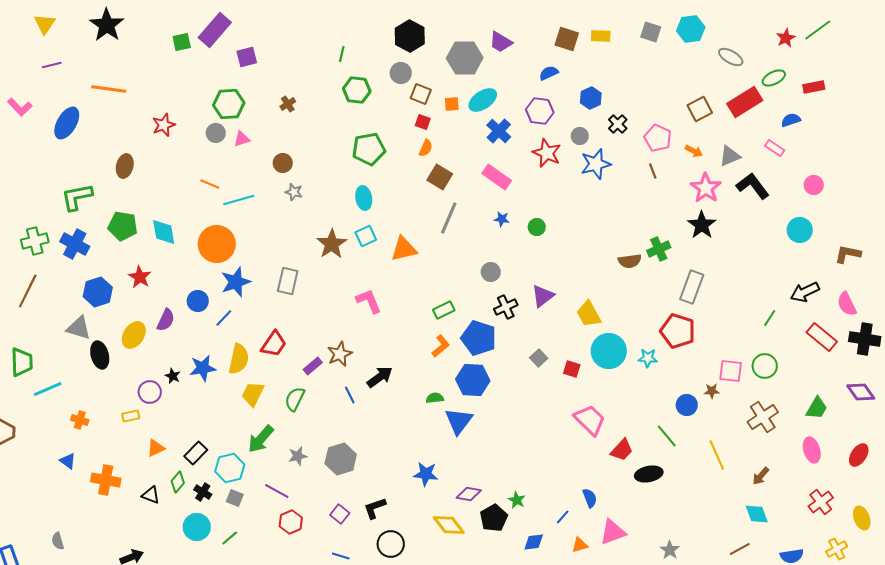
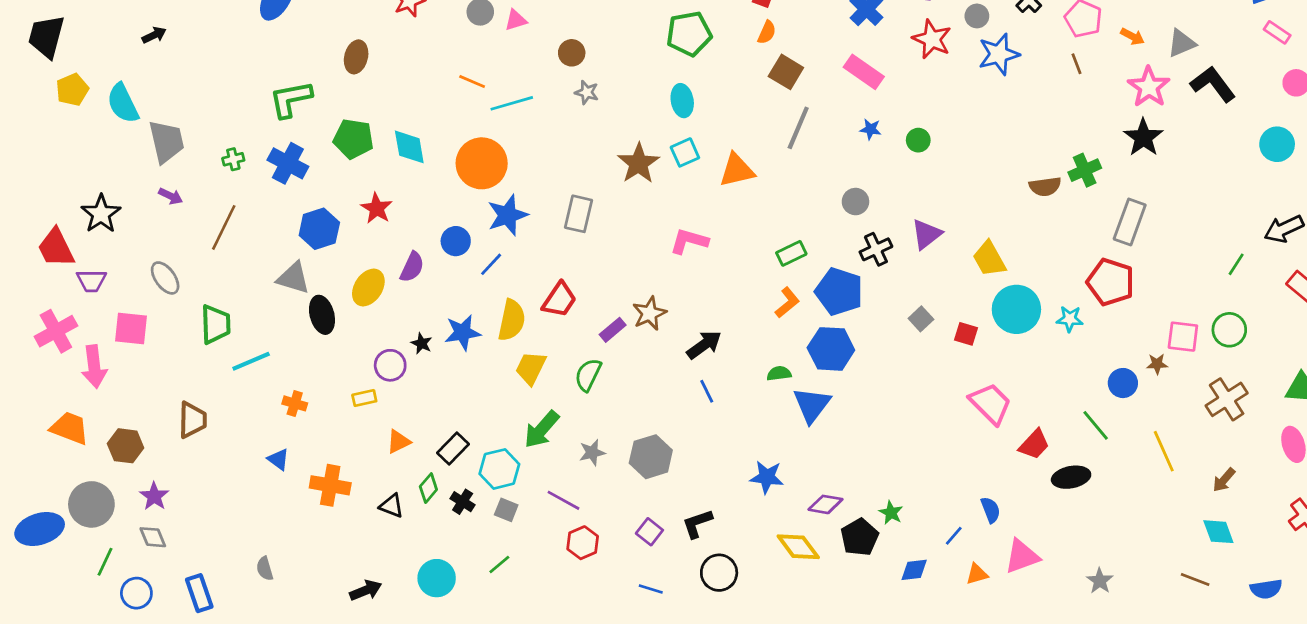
pink rectangle: (775, 148) -> (1277, 32), moved
green cross: (35, 241) -> (233, 159), size x0.6
pink L-shape: (369, 301) -> (689, 241), turned -52
blue line: (350, 395) -> (707, 391), moved
cyan circle: (197, 527) -> (437, 578), moved
brown line: (740, 549) -> (1195, 579), turned 50

